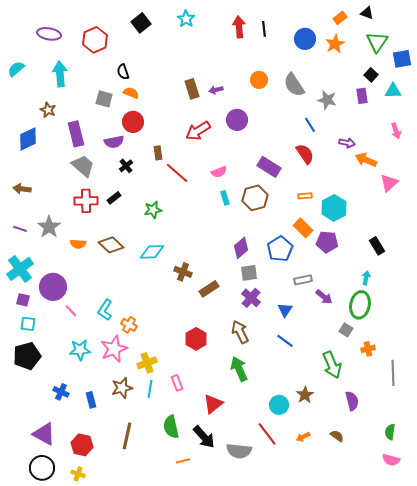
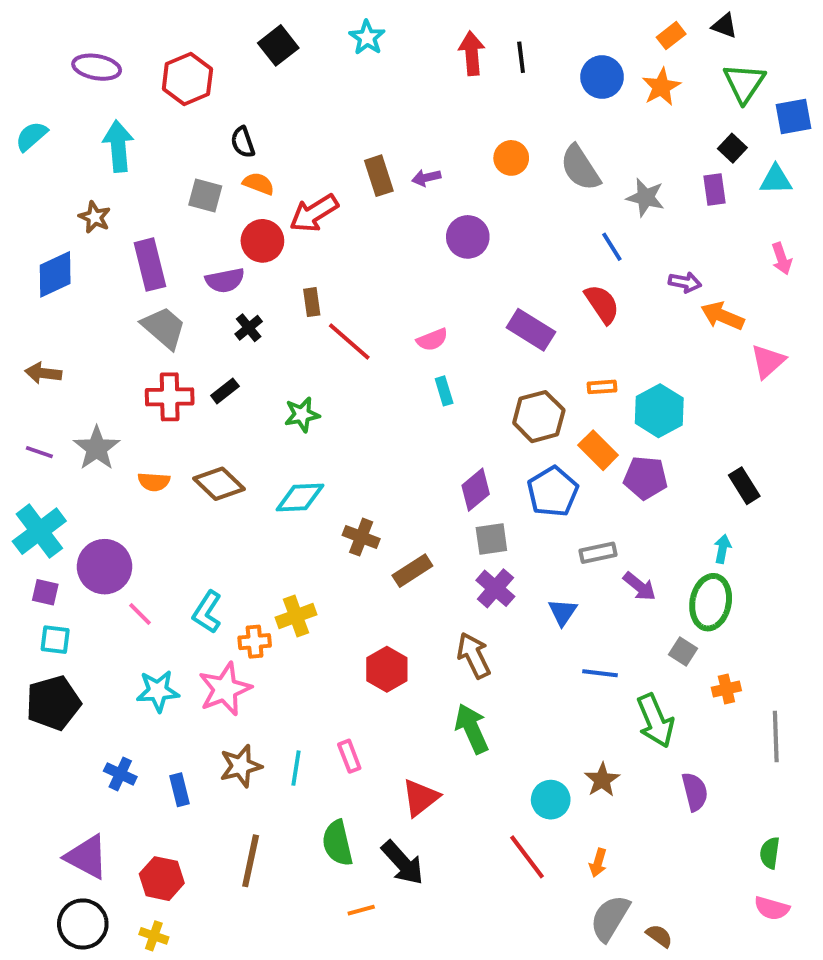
red arrow: (198, 131) -> (314, 213), moved
brown hexagon: (255, 198) -> (539, 417), moved
orange cross: (129, 325) -> (255, 642), turned -35
blue line: (285, 341) -> (600, 673), moved, turned -30
yellow cross: (147, 363) -> (296, 616), moved
brown semicircle: (337, 436) -> (659, 936), moved
orange arrow: (303, 437) -> (598, 863), turned -48
gray semicircle: (239, 451) -> (610, 918), moved, turned 115

